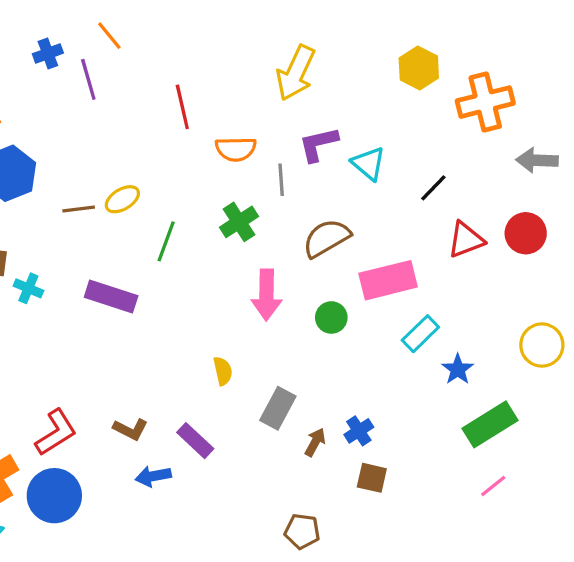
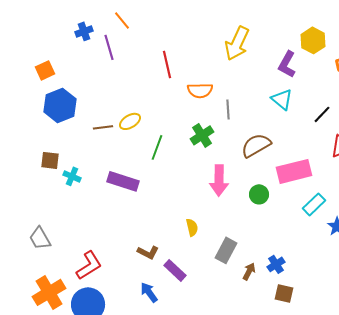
purple L-shape: (318, 144) -> (287, 64), moved, turned -48
brown L-shape: (130, 429) -> (148, 252), moved
blue arrow: (153, 476) -> (149, 292), turned 65

